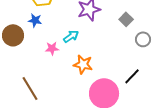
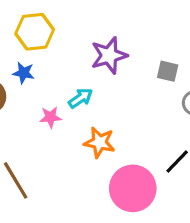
gray square: (126, 19) -> (168, 71), turned -32

